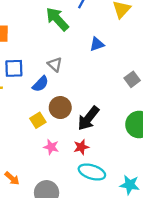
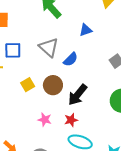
gray triangle: (55, 64) -> (49, 47), size x1.5
blue semicircle: (40, 84) -> (71, 59), moved
yellow square: (38, 120) -> (28, 85), moved

